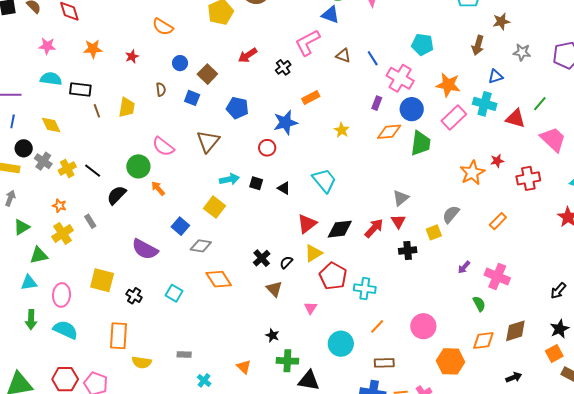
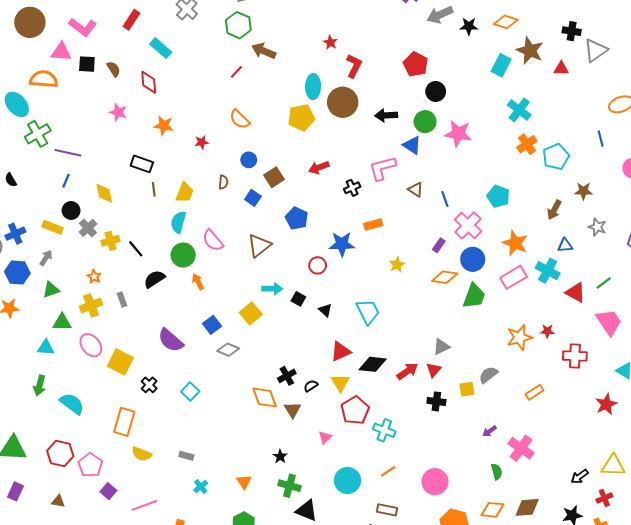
cyan semicircle: (51, 79) -> (178, 222), moved, turned -95
yellow triangle: (313, 253) -> (340, 383), turned -42
orange diamond: (219, 279) -> (265, 397), moved
pink ellipse: (61, 295) -> (91, 345), moved, turned -55

